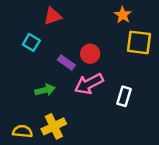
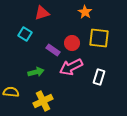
orange star: (123, 15) -> (85, 12), moved
yellow square: (139, 42) -> (99, 38), moved
yellow semicircle: (23, 131) -> (11, 92), moved

